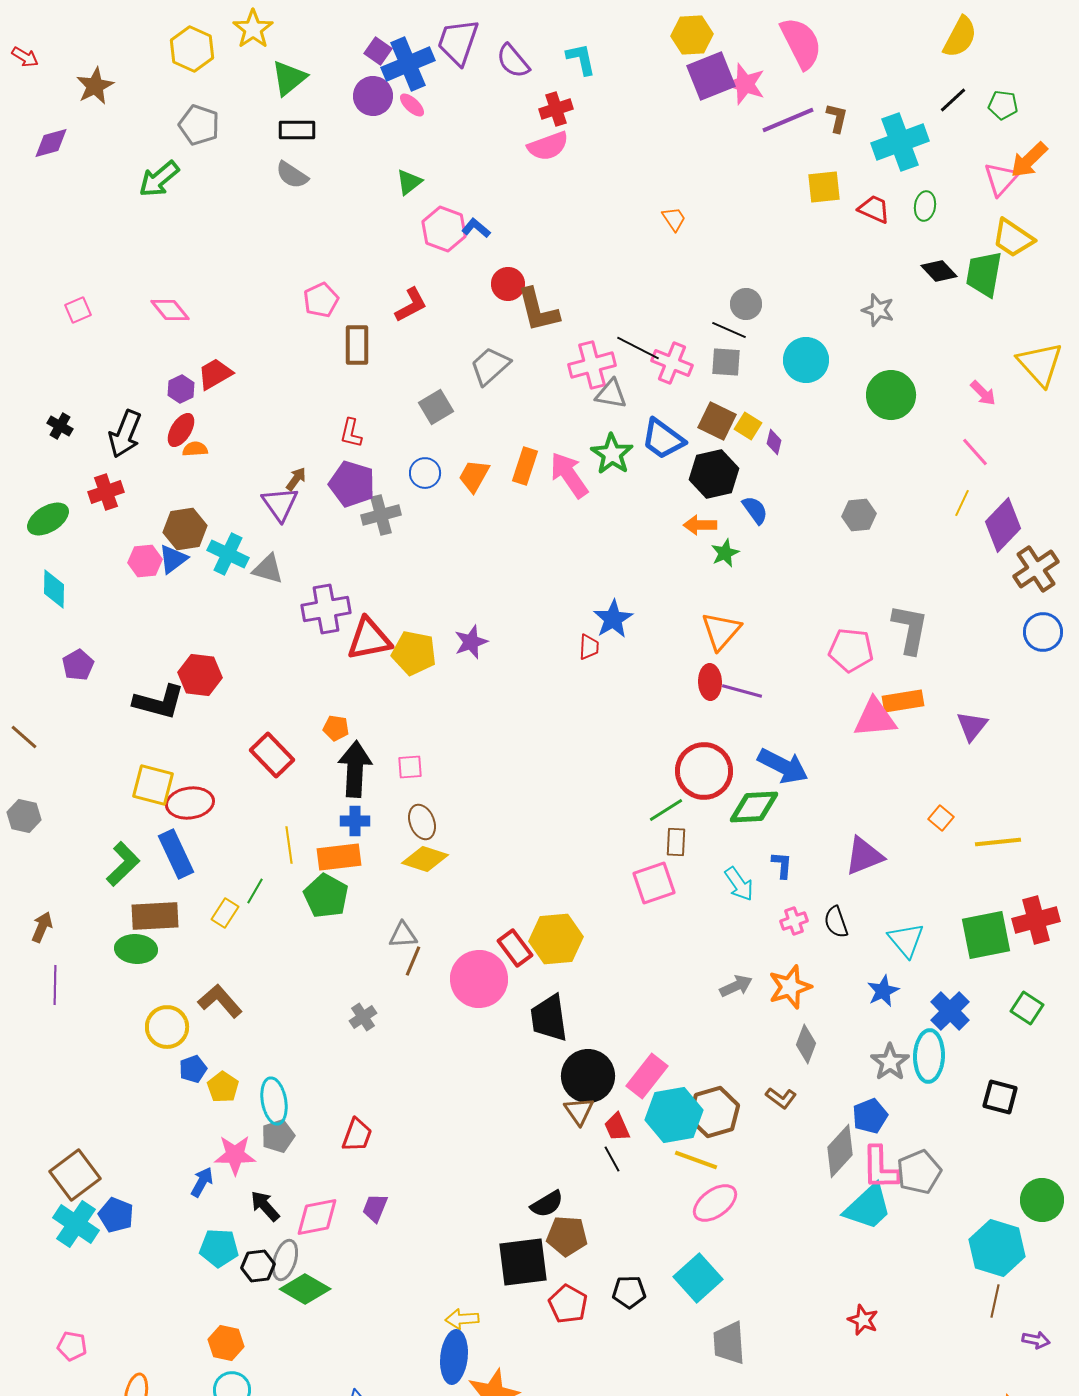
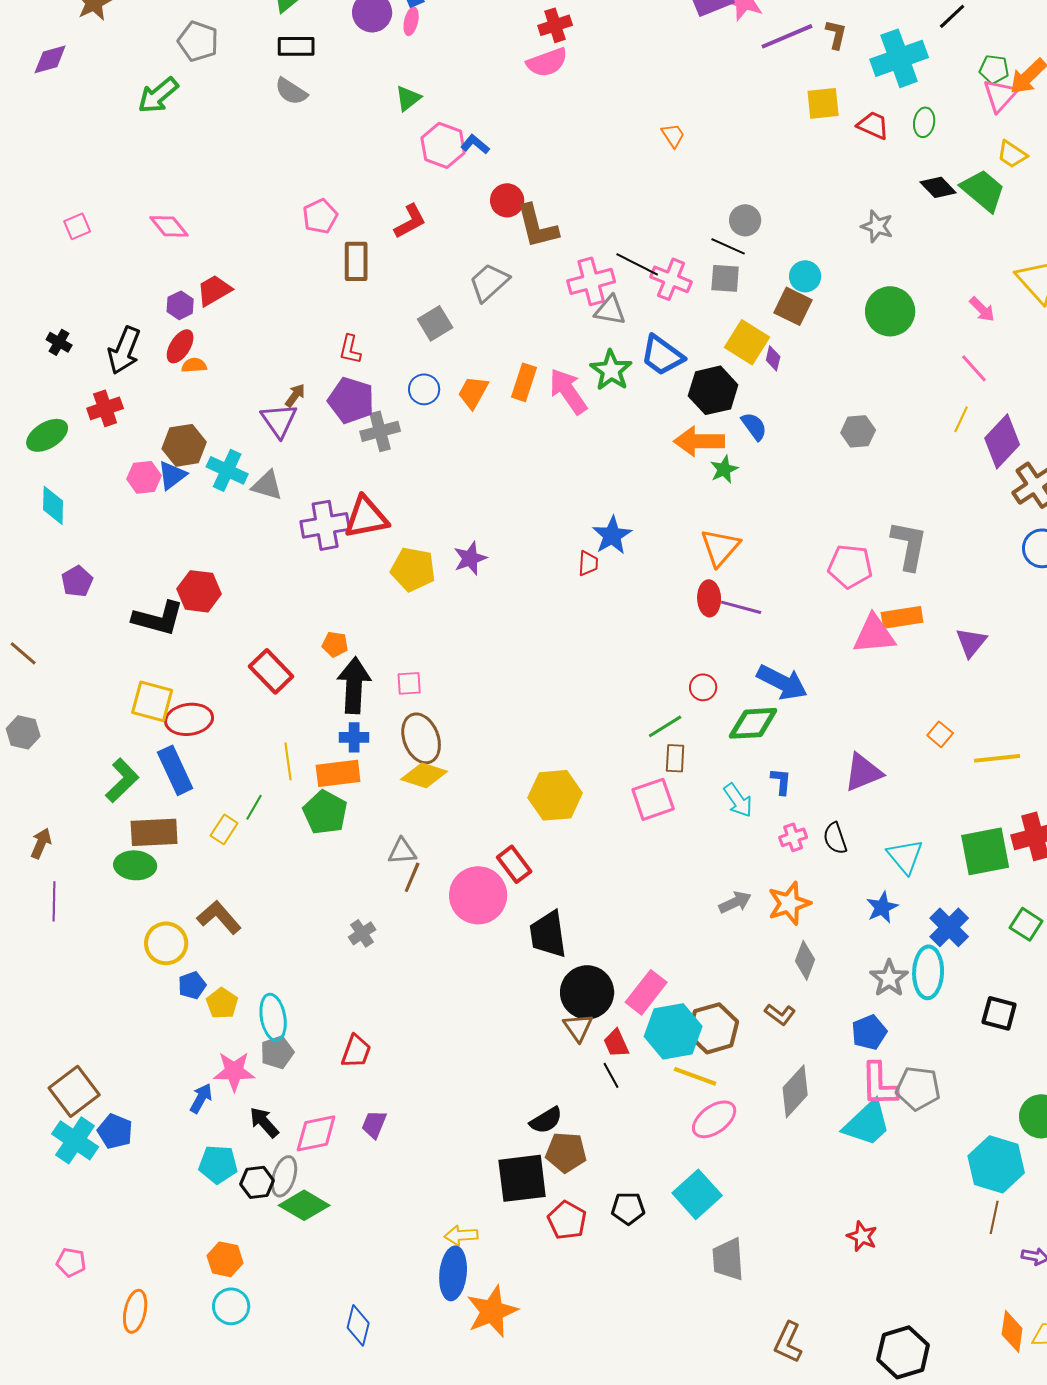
pink ellipse: (412, 105) -> (411, 21), turned 60
green pentagon: (1003, 105) -> (994, 69), moved
yellow trapezoid: (1013, 238) -> (1012, 154), size x0.7
green trapezoid: (984, 274) -> (983, 190), turned 120
cyan circle: (806, 360) -> (805, 276), size x0.7
brown square: (717, 421) -> (793, 306), moved
yellow square: (748, 426) -> (747, 342), size x1.6
orange arrow: (700, 525) -> (699, 441), size x1.5
red triangle: (369, 639) -> (366, 517), moved
red circle: (704, 771) -> (703, 687), size x0.5
brown ellipse: (422, 822) -> (421, 738), size x1.4
yellow hexagon: (556, 939) -> (555, 795), moved
gray diamond: (840, 1151) -> (795, 1091), moved
gray pentagon: (919, 1172) -> (918, 1088), turned 30

